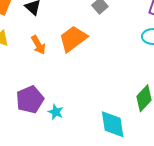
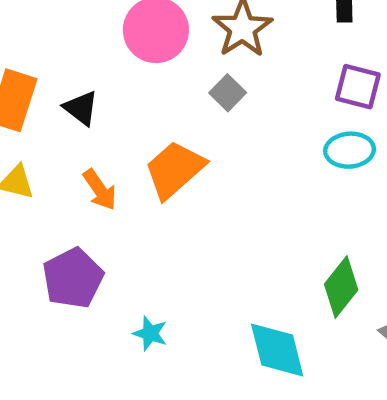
purple pentagon: (30, 100) -> (73, 278), moved

